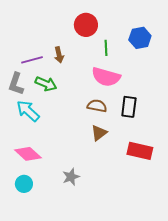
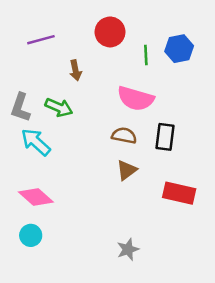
green line: (106, 48) -> (146, 55), moved
purple line: (32, 60) -> (41, 40), moved
gray star: (71, 177) -> (128, 249), moved

